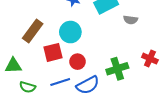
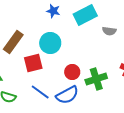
red circle: (78, 62) -> (72, 72), moved
blue line: (60, 82) -> (40, 92), turned 54

